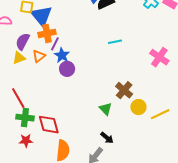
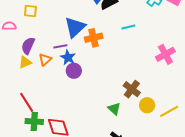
blue triangle: (42, 16) -> (75, 27), moved, turned 30
orange cross: (47, 33) -> (94, 38), moved
cyan line: (115, 42) -> (128, 27), moved
purple line: (55, 44) -> (60, 46), turned 56
pink cross: (159, 57) -> (165, 54), turned 30

